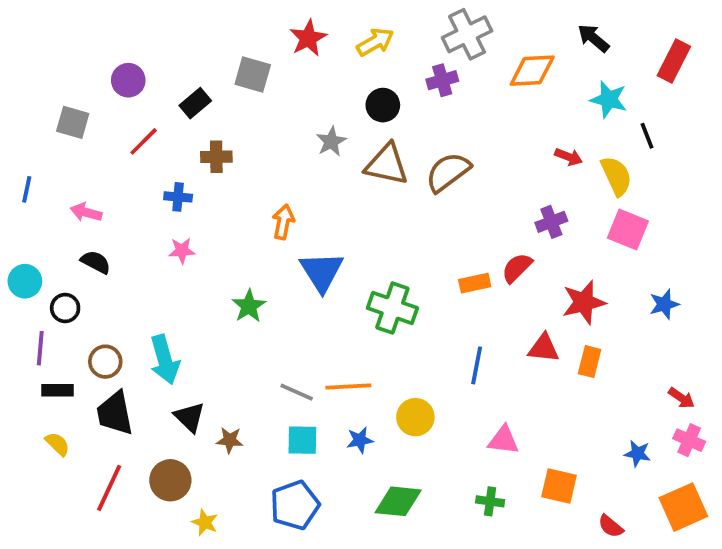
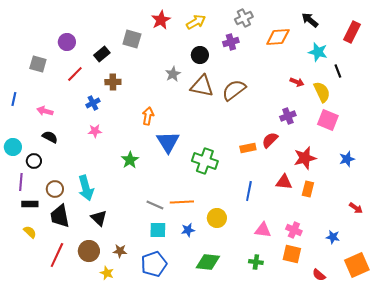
gray cross: (467, 34) -> (244, 18), size x0.7
blue cross: (178, 197) -> (93, 103), turned -32
brown star: (230, 440) -> (120, 251), moved
pink cross: (689, 440) -> (294, 230), moved

